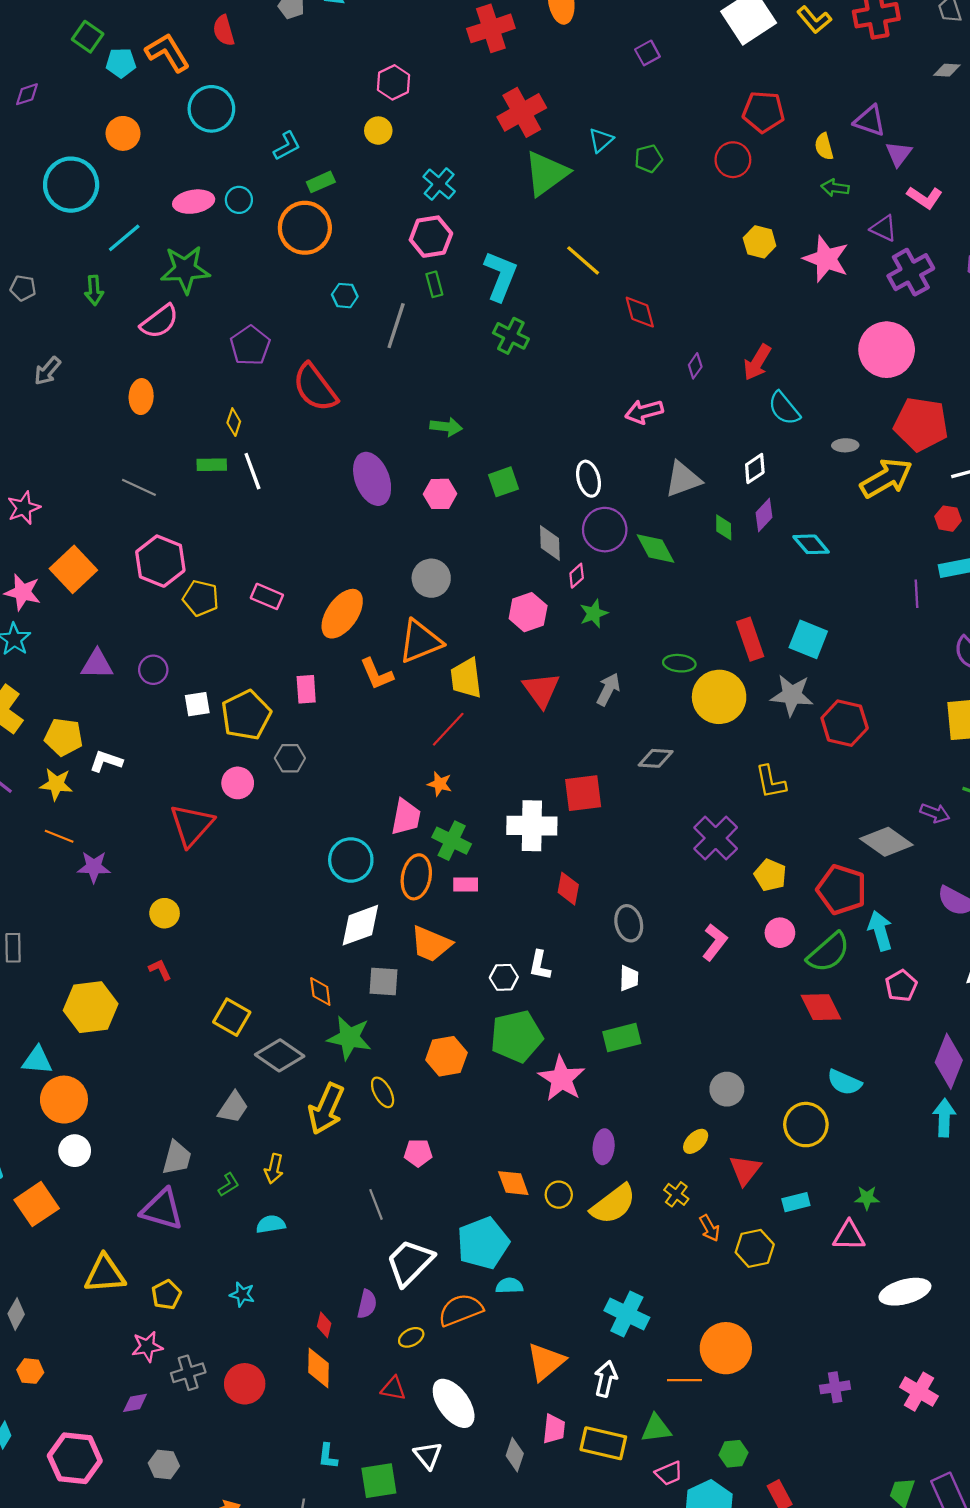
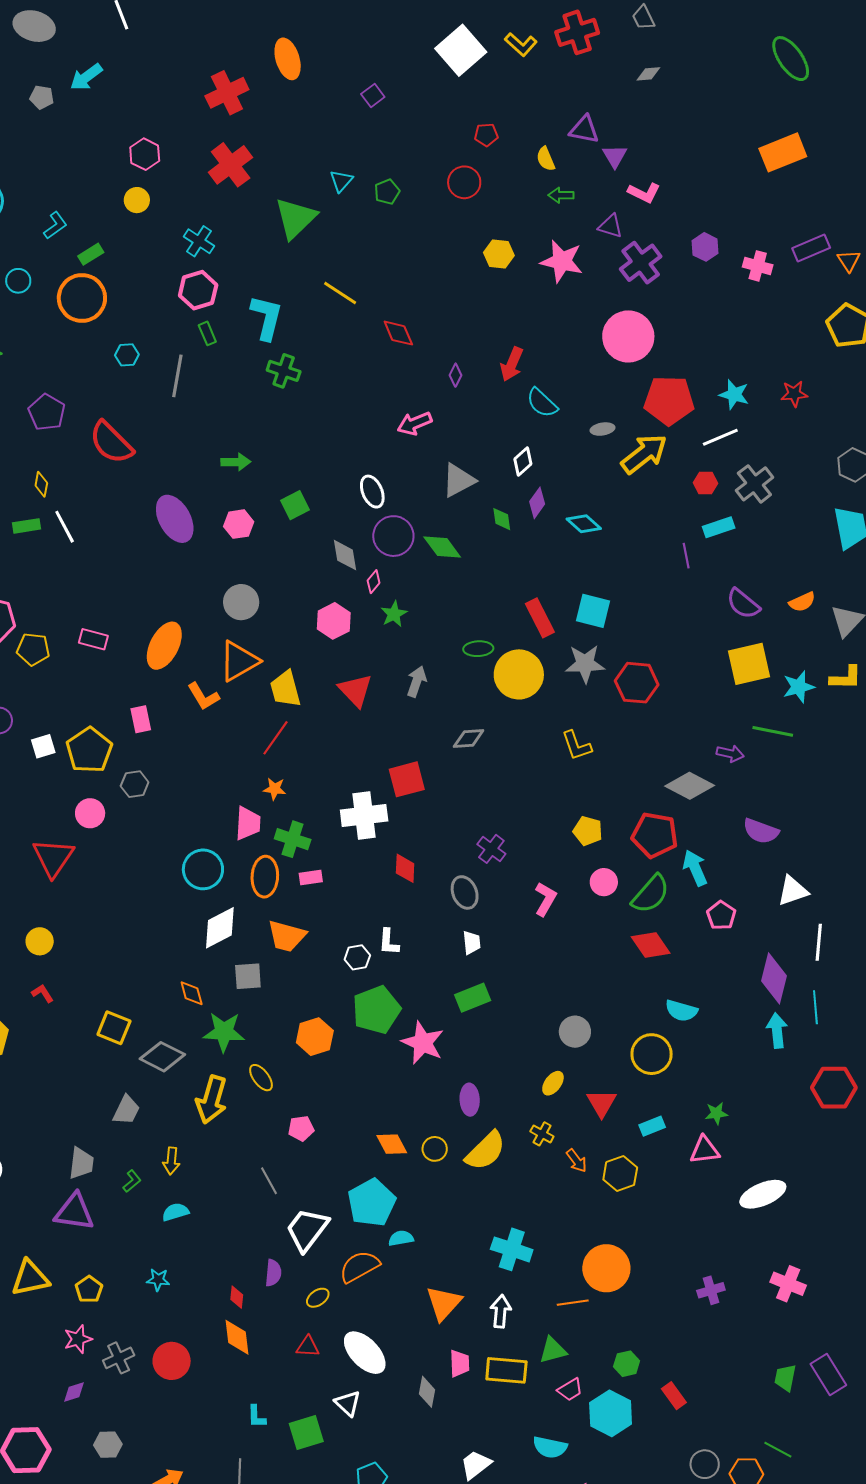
red cross: (522, 112) -> (231, 165), moved
red pentagon: (763, 112) -> (486, 135), size x0.6
purple cross: (716, 838) -> (491, 849), moved, size x0.7

